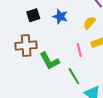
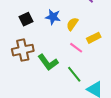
yellow semicircle: (89, 23) -> (72, 24), moved
pink line: (79, 50) -> (76, 48), turned -32

